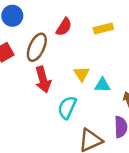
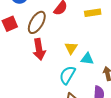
cyan semicircle: (67, 107) -> (67, 75), moved

